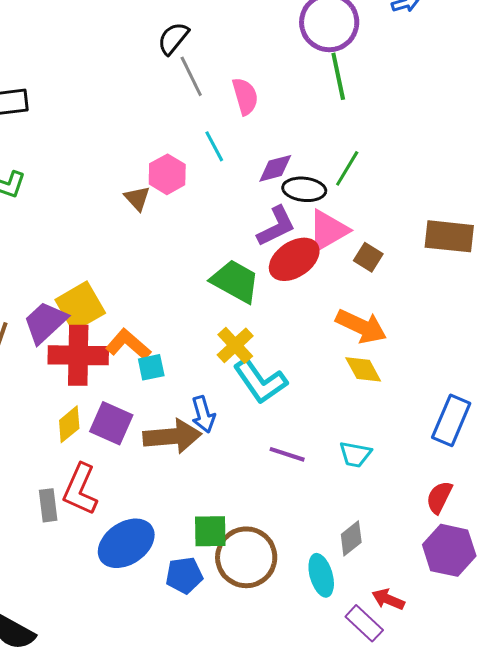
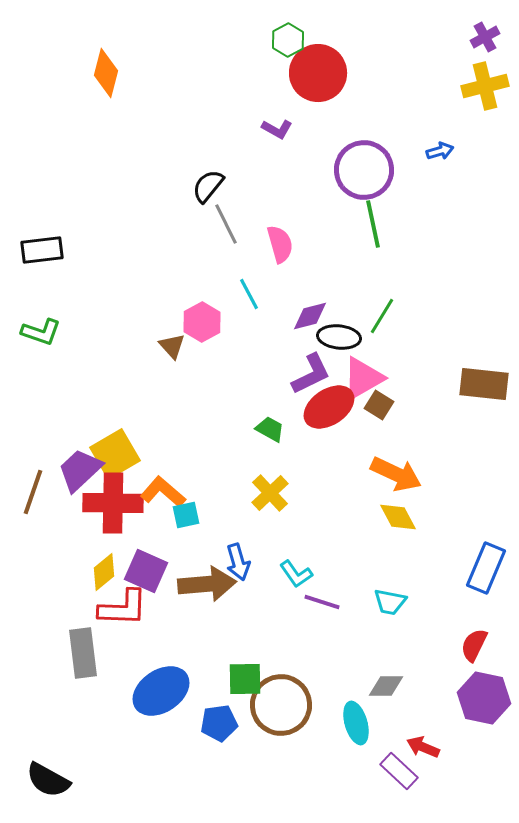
brown square: (368, 257) -> (379, 405), moved
green trapezoid: (235, 281) -> (270, 429), size x0.6
cyan L-shape: (260, 381) -> (296, 574), moved, size x0.6
red L-shape: (80, 489) -> (123, 608), moved, turned -112
gray rectangle: (48, 505) -> (83, 653), size x1.5
gray diamond: (351, 538) -> (386, 686), turned 39

